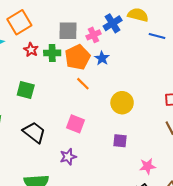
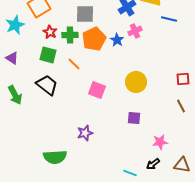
pink cross: (93, 35) -> (135, 31), moved
orange line: (83, 84) -> (74, 64), moved
green square: (26, 90) -> (48, 55), moved
pink square: (75, 124) -> (97, 90), moved
black trapezoid: (34, 132) -> (47, 85), moved

